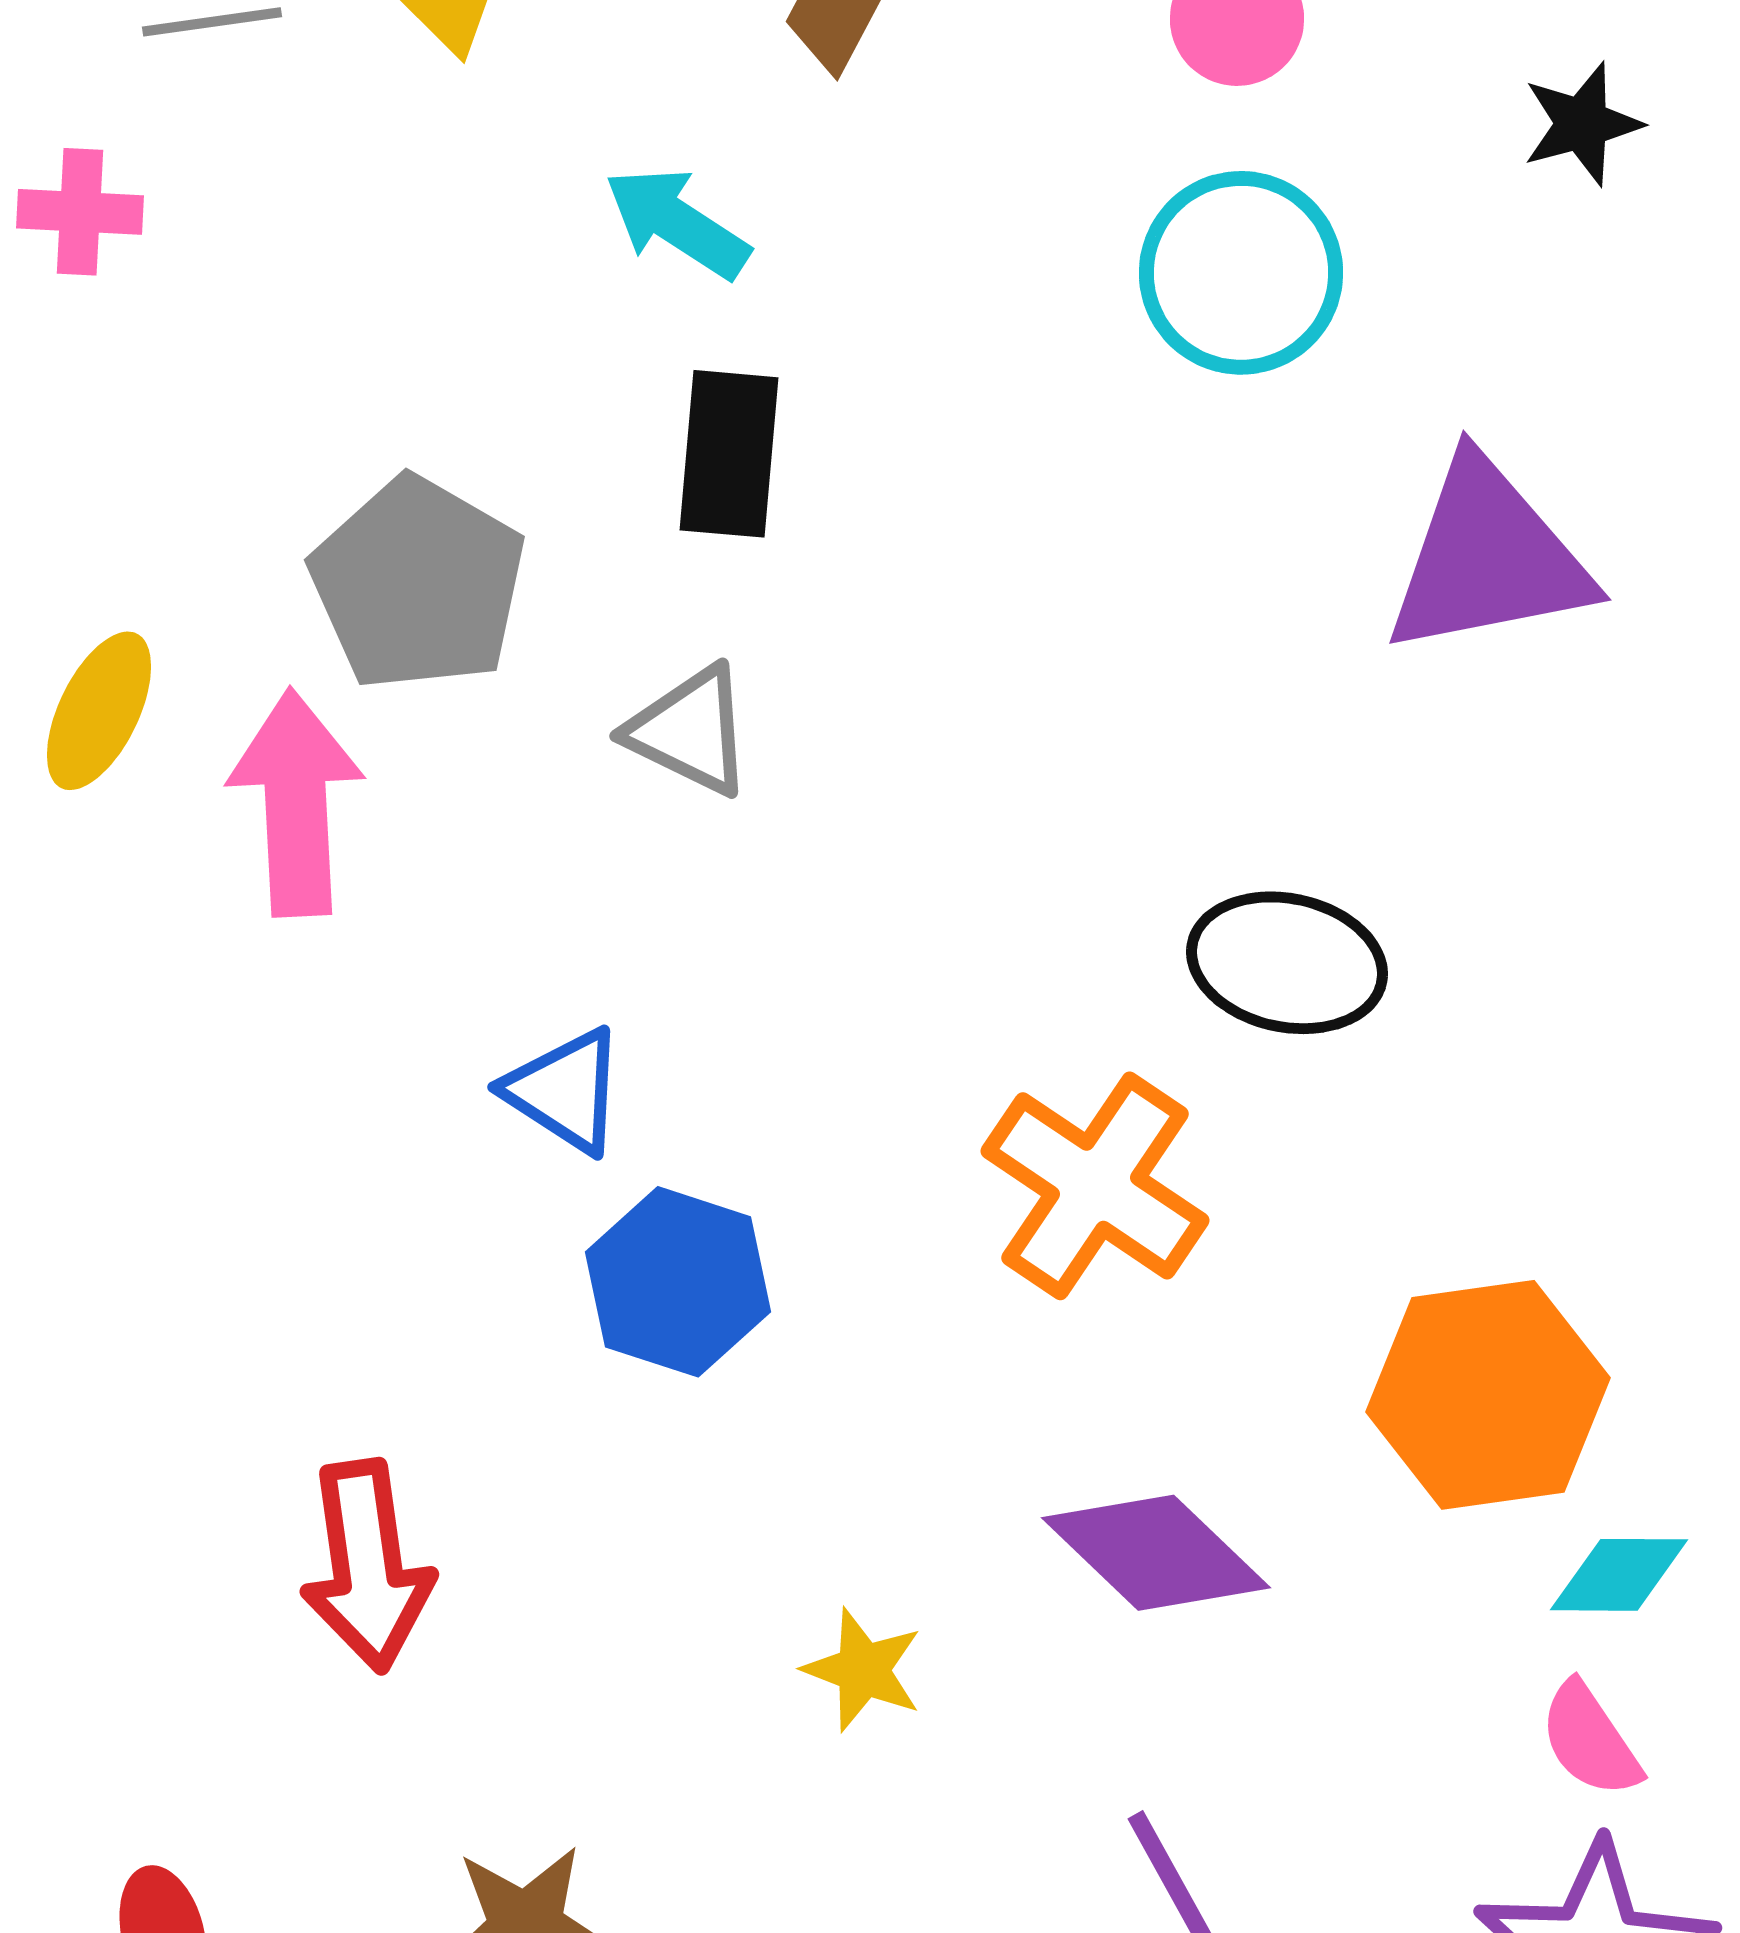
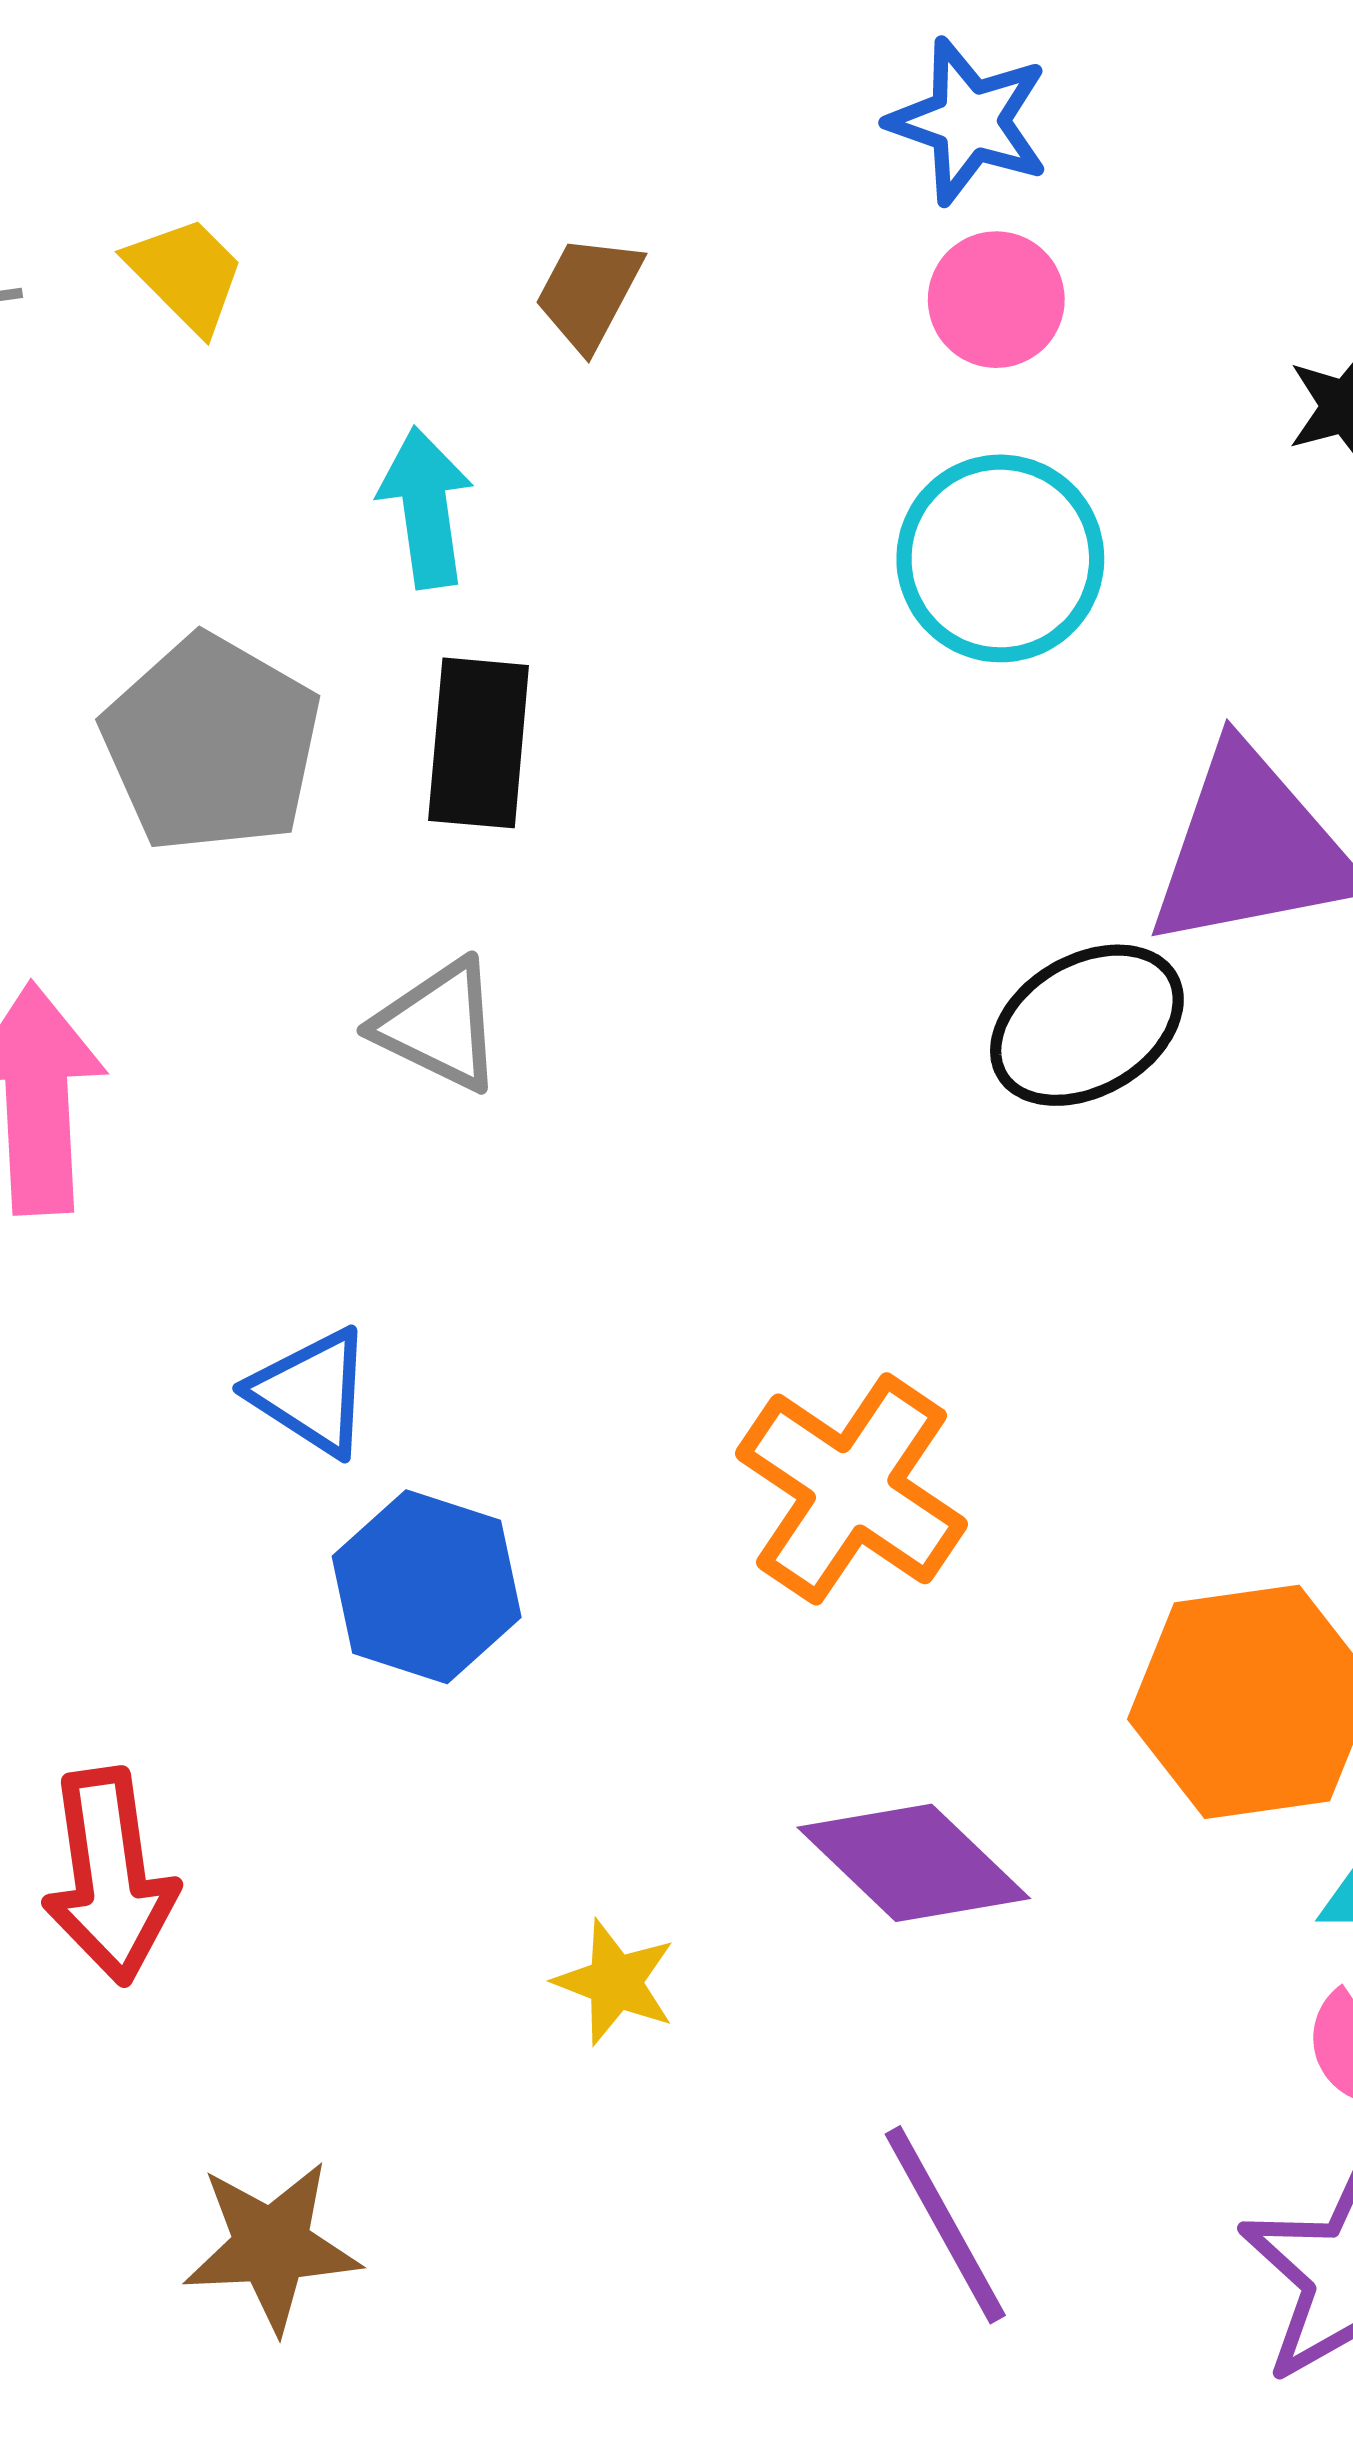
cyan arrow: (677, 223) -> (426, 508), turned 49
gray pentagon: (418, 584) -> (212, 744), moved
black ellipse: (1287, 963) -> (1087, 1025), moved, turned -42

